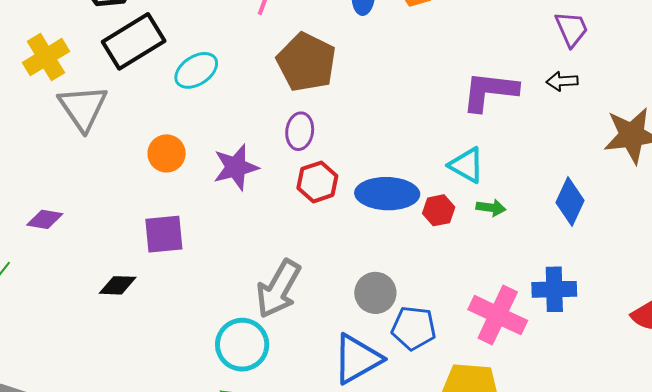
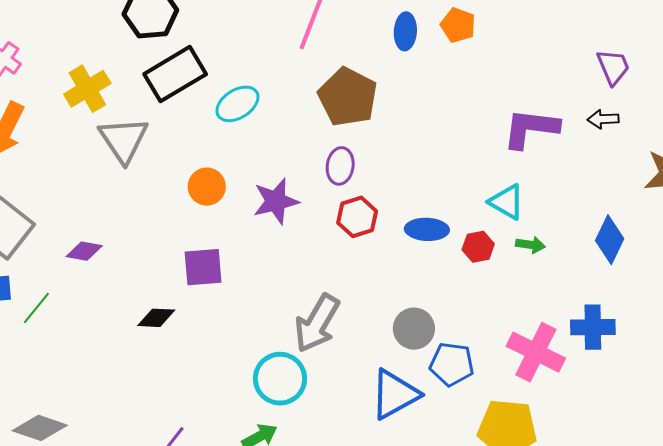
blue ellipse: (387, 194) -> (427, 229), size x0.7

